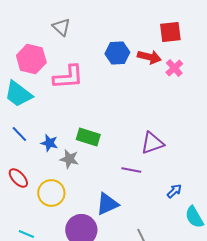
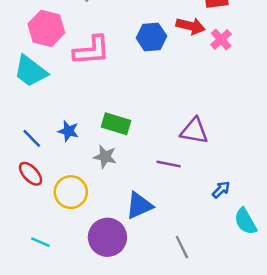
blue hexagon: (117, 53) -> (151, 37), moved
blue line: (19, 134) -> (32, 138), moved
purple triangle: (152, 143) -> (194, 131), turned 30
gray star: (69, 159) -> (105, 157), moved

